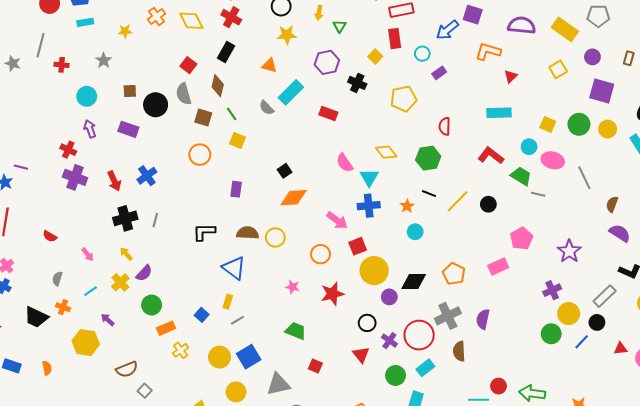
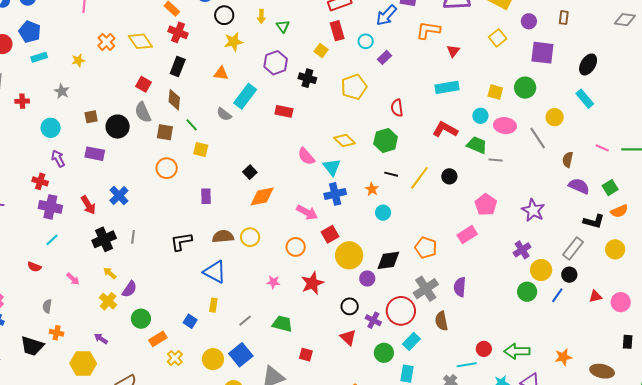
yellow circle: (608, 129) -> (555, 117), moved
cyan line: (90, 291) -> (52, 240), moved
gray line: (237, 320) -> (245, 321), moved

